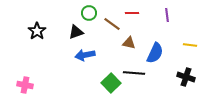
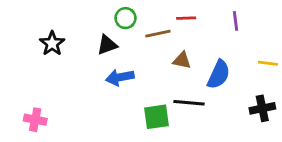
brown line: (112, 24) -> (158, 34), turned -48
black cross: (186, 77) -> (262, 108), turned -30
green square: (111, 83) -> (157, 117), turned 36

